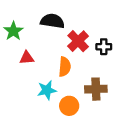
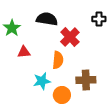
black cross: (104, 47) -> (99, 19), moved

